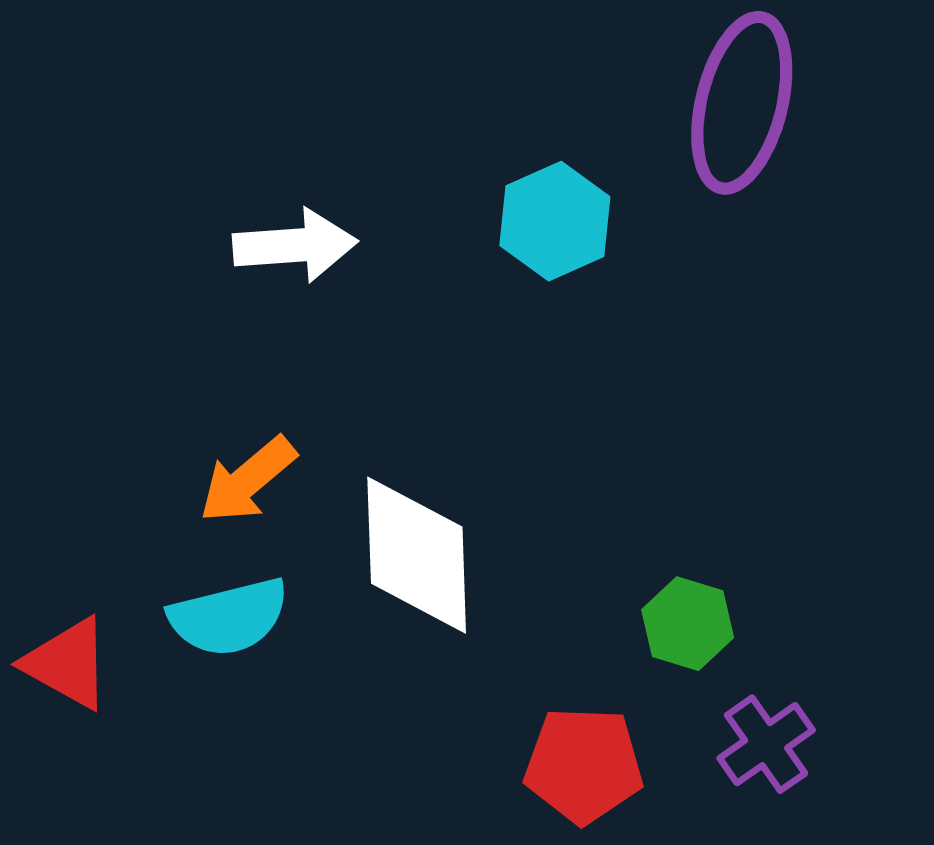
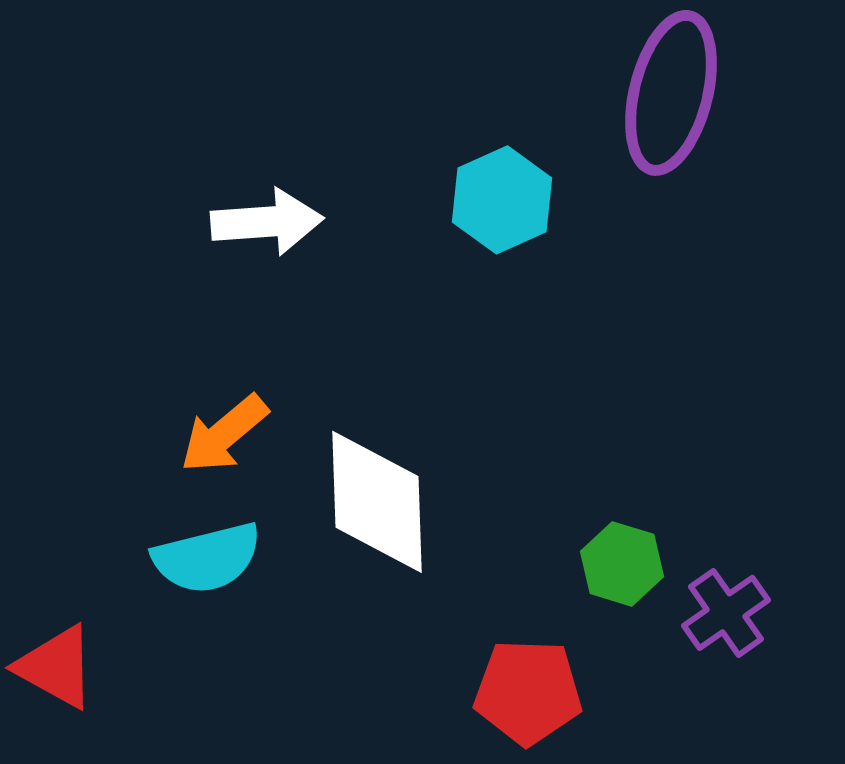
red triangle: (67, 663) -> (56, 667), moved
purple cross: (766, 744) -> (726, 613), moved

